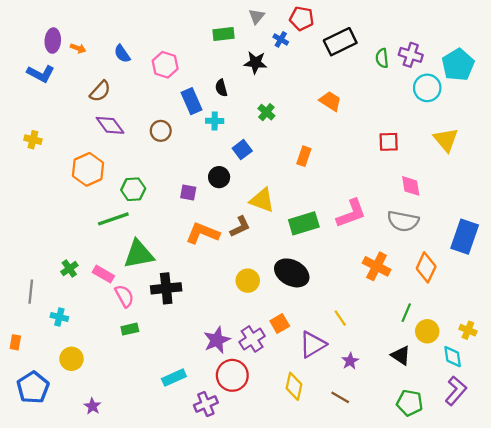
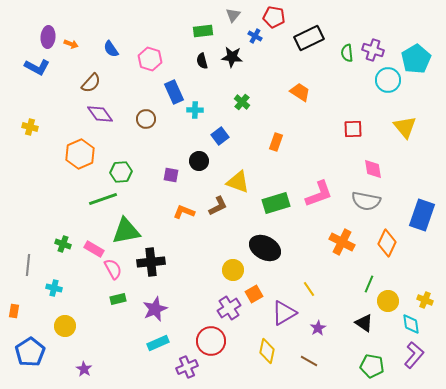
black semicircle: (221, 88) -> (202, 61), moved
orange L-shape: (203, 233) -> (184, 212), size x0.7
green cross: (69, 269) -> (63, 244), turned -35
yellow circle: (248, 281) -> (233, 270), moved
purple star: (217, 340) -> (155, 309), moved

